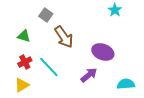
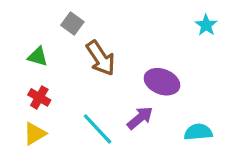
cyan star: (115, 10) -> (206, 25), moved
red cross: (25, 62) -> (39, 97), turned -32
cyan line: (49, 67) -> (98, 129), moved

